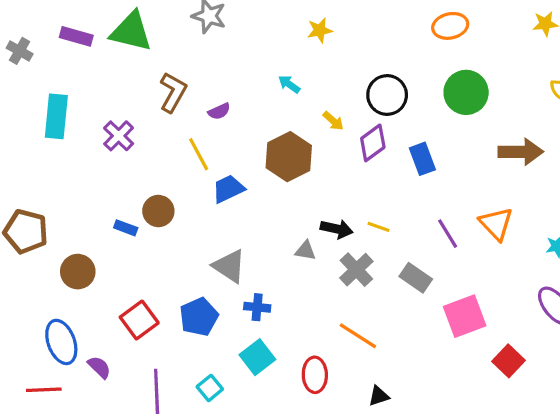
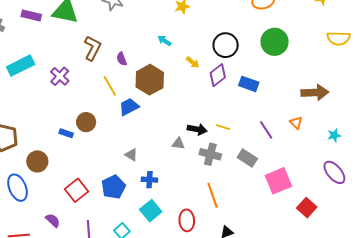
purple semicircle: (219, 111) -> (122, 59), turned 96
cyan rectangle: (56, 116) -> (21, 66), turned 60
brown arrow: (521, 152) -> (315, 93), moved
brown hexagon: (289, 157) -> (150, 80), moved
blue rectangle: (422, 159) -> (249, 84), turned -48
orange triangle: (496, 224) -> (296, 123), size x0.6
gray triangle: (229, 266) -> (131, 155), size x0.6
gray cross: (356, 270) -> (210, 154), turned -30
orange line: (358, 336) -> (213, 195), turned 40
blue ellipse: (61, 342) -> (18, 188), moved

